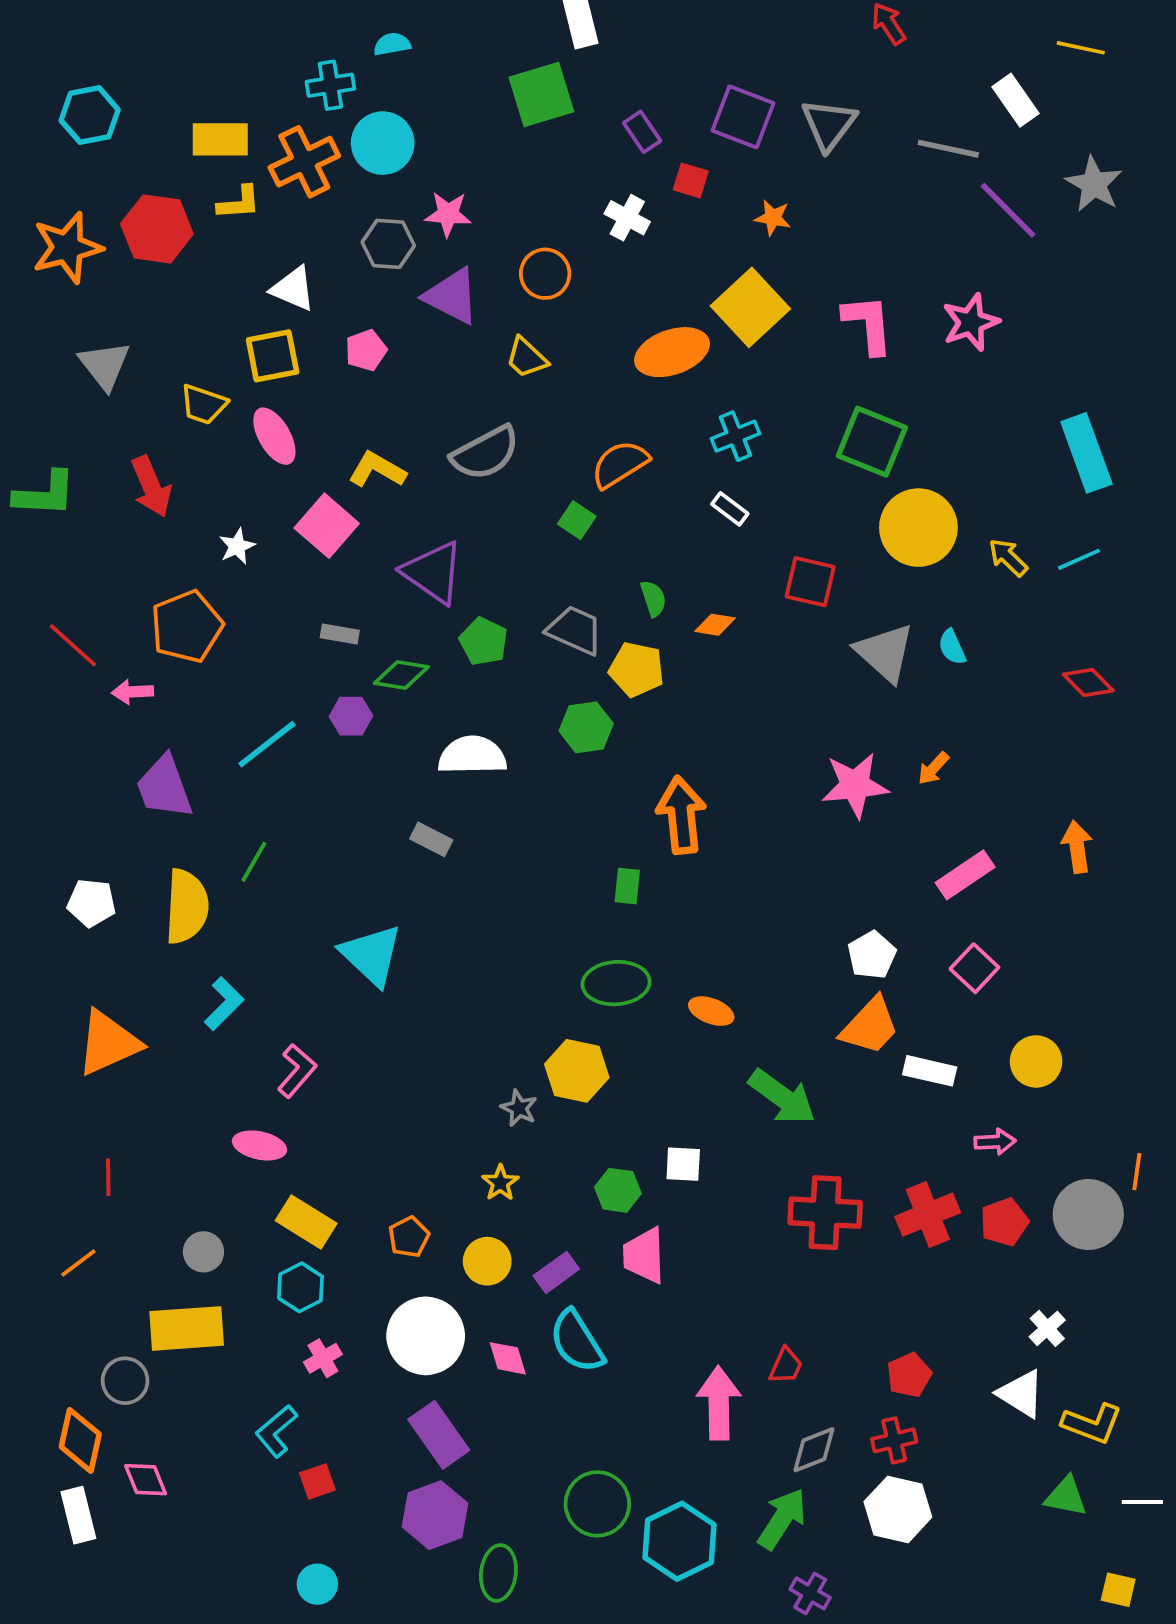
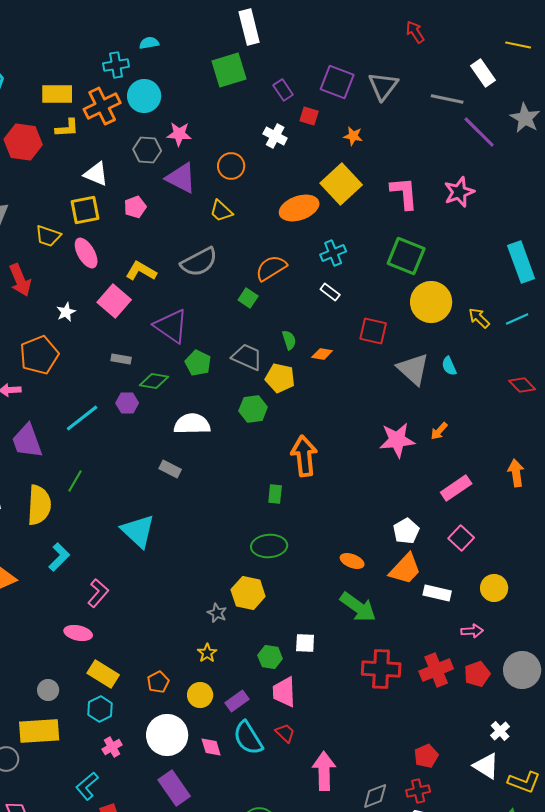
orange ellipse: (711, 1011) -> (352, 561), moved
red trapezoid: (786, 1366) -> (285, 733), moved, turned -70

